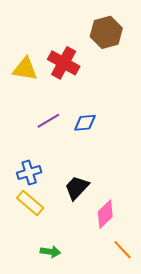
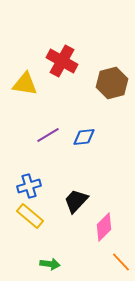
brown hexagon: (106, 32) -> (112, 83), moved
red cross: (64, 63) -> (62, 61), moved

